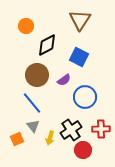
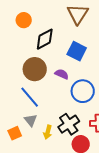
purple semicircle: (64, 80) -> (62, 74), turned -120

